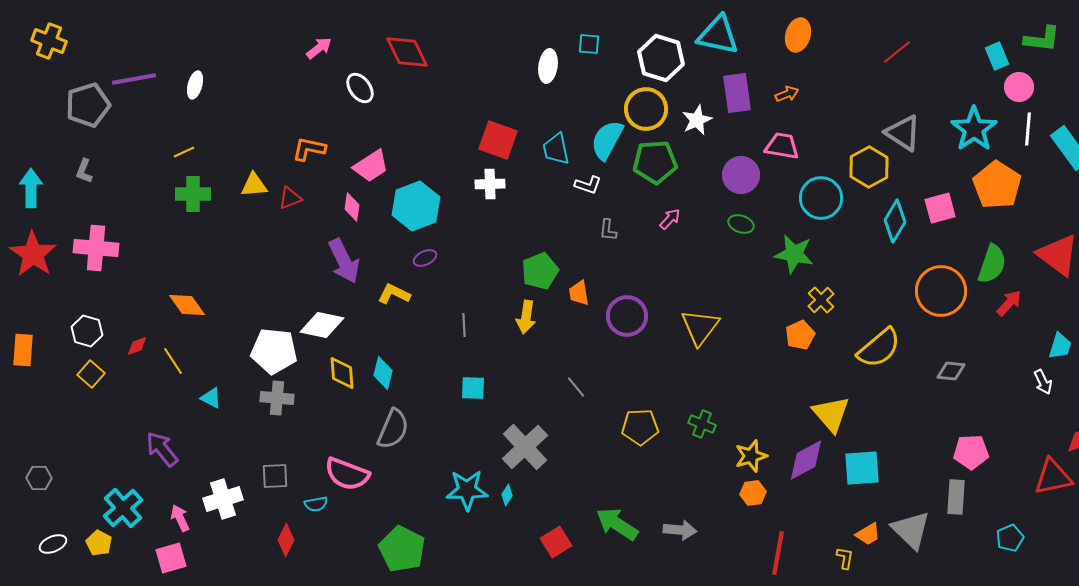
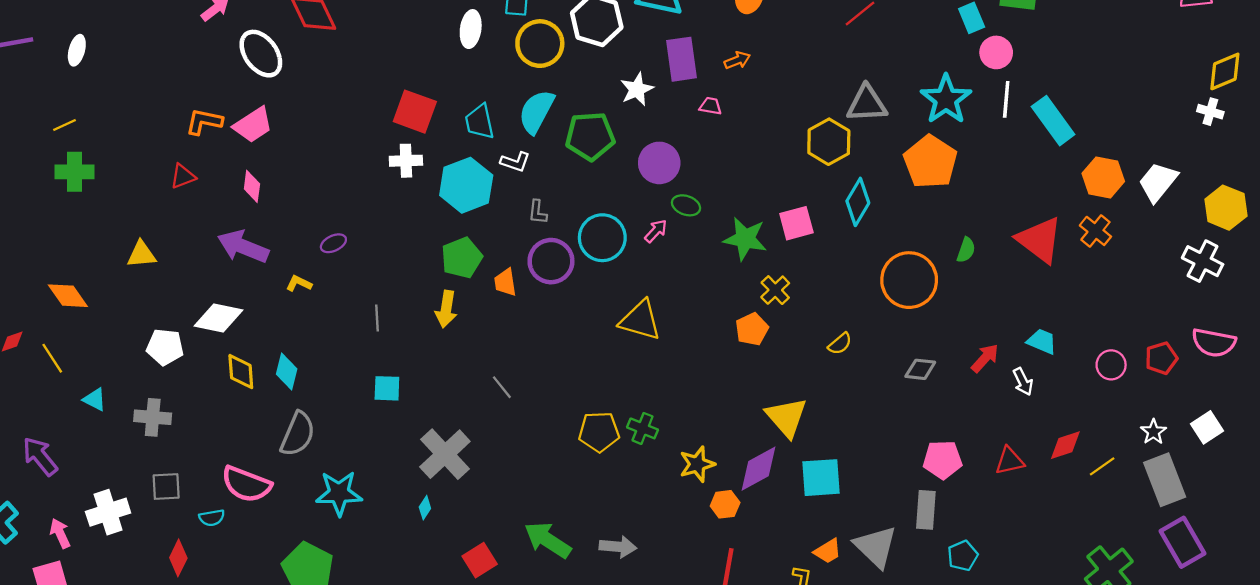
white ellipse: (360, 88) -> (261, 54), size x1.4
yellow circle: (646, 109) -> (540, 44), moved
gray triangle: (903, 133) -> (867, 104), turned -36
pink trapezoid: (782, 146) -> (711, 106), moved, size x0.6
pink trapezoid: (371, 166) -> (253, 125), moved
purple circle: (741, 175) -> (659, 163), moved
yellow triangle: (254, 185) -> (142, 254), moved
orange pentagon: (997, 185) -> (930, 162), moved
cyan circle: (821, 198) -> (602, 238), moved
cyan hexagon: (416, 206) -> (466, 185), moved
pink square: (940, 208) -> (796, 223), moved
pink arrow: (670, 219) -> (656, 231), moved
purple arrow: (344, 261) -> (243, 247), turned 138
green semicircle: (992, 264) -> (966, 250), size x0.6
yellow L-shape: (394, 294) -> (299, 283), size x0.7
red arrow: (1009, 303) -> (985, 358), moved
purple circle: (627, 316) -> (551, 261), moved
yellow triangle: (700, 327) -> (640, 320), turned -51
cyan trapezoid: (1060, 346) -> (1042, 341), turned -84
yellow semicircle: (879, 348) -> (840, 344), size x0.5
white pentagon: (274, 351) -> (165, 347), size x0.7
gray cross: (277, 398) -> (153, 417), moved
yellow pentagon: (640, 427) -> (599, 432), moved
red triangle: (1053, 477) -> (1010, 461), moved, size x0.7
cyan star: (467, 490) -> (339, 493), moved
orange hexagon: (753, 493) -> (725, 504), moved
cyan pentagon: (1010, 538) -> (963, 556), moved

